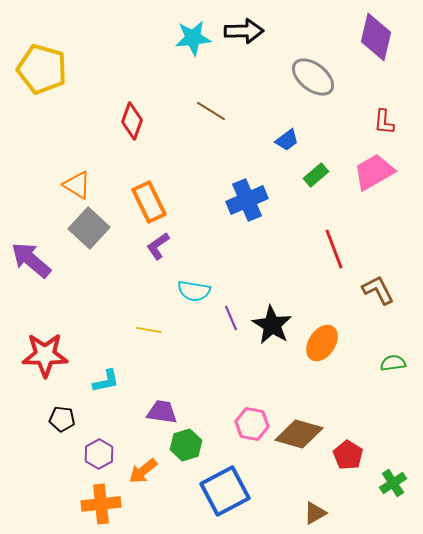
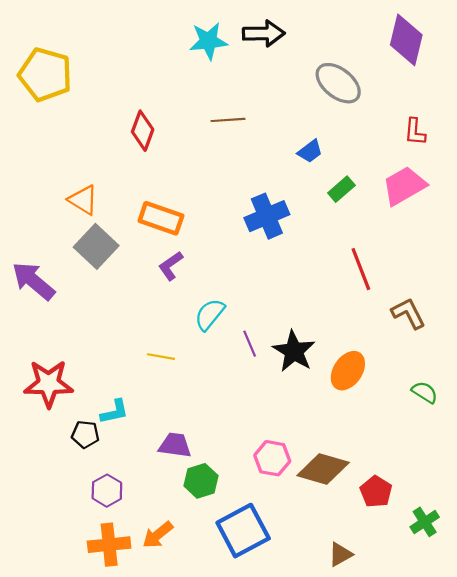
brown line: (211, 111) -> (228, 120), turned -36
orange rectangle: (149, 202) -> (161, 218), turned -45
cyan semicircle: (194, 291) -> (210, 314), turned 120
green semicircle: (393, 363) -> (425, 392), turned 40
black pentagon: (62, 419) -> (85, 434), moved
orange arrow: (143, 471) -> (158, 535), moved

